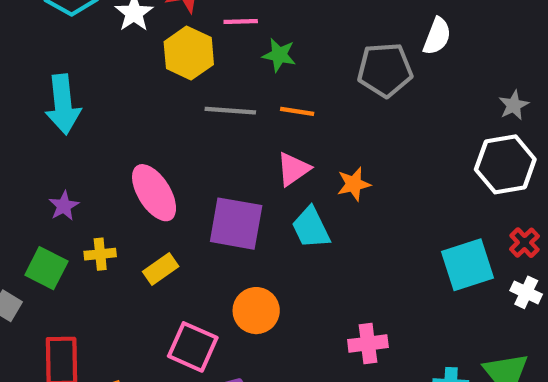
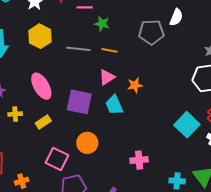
yellow hexagon: (189, 53) -> (40, 36), moved
cyan square: (467, 265) -> (187, 125), turned -30

